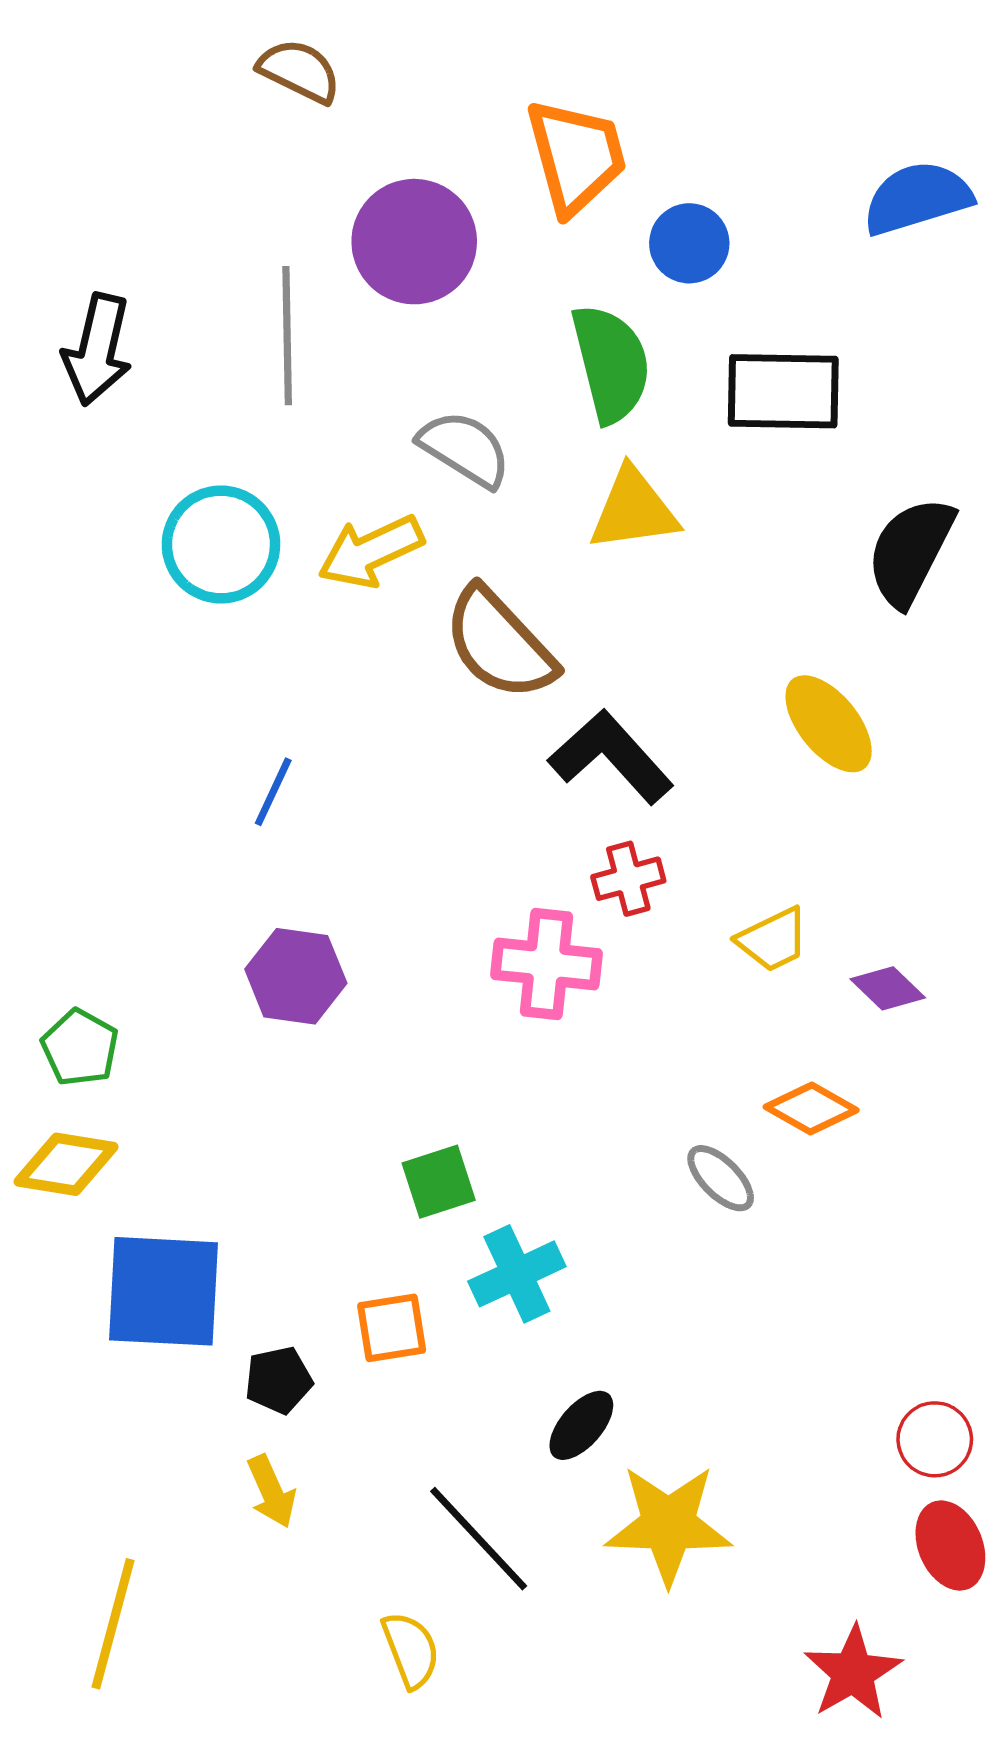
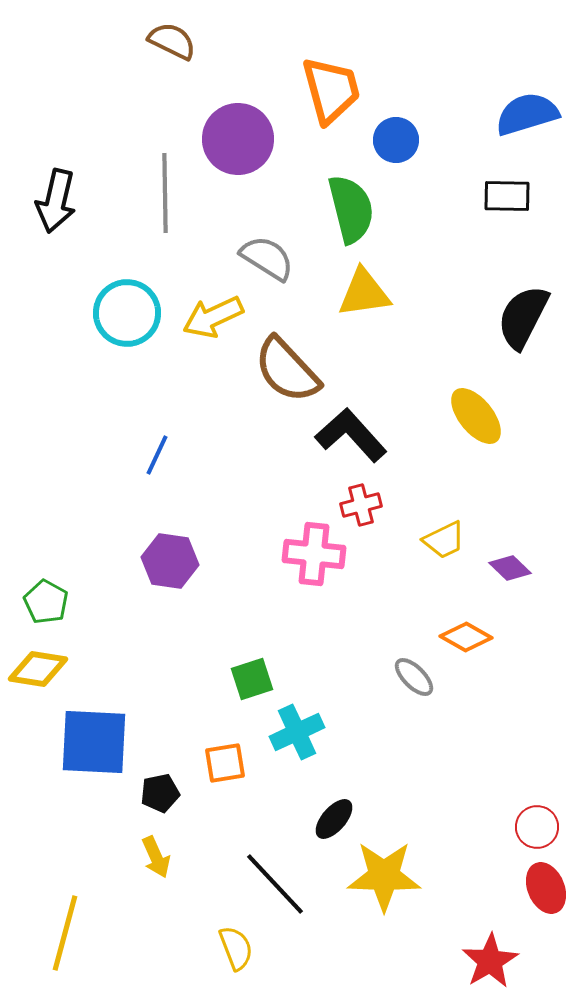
black rectangle: (783, 391) -> (507, 196), moved, size x0.7

